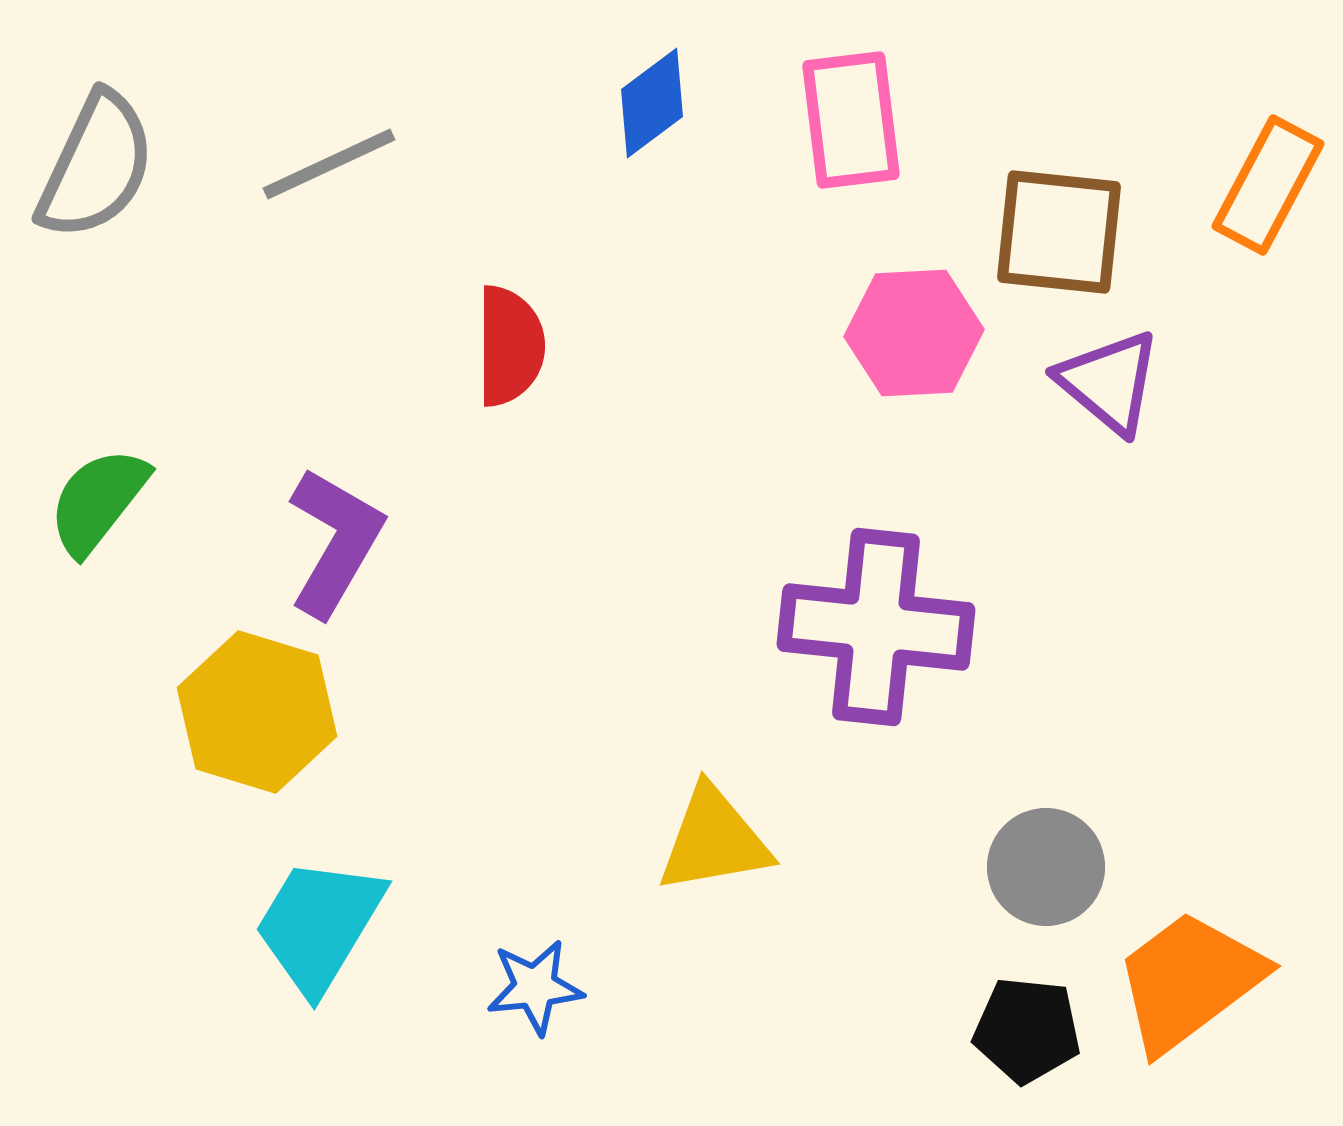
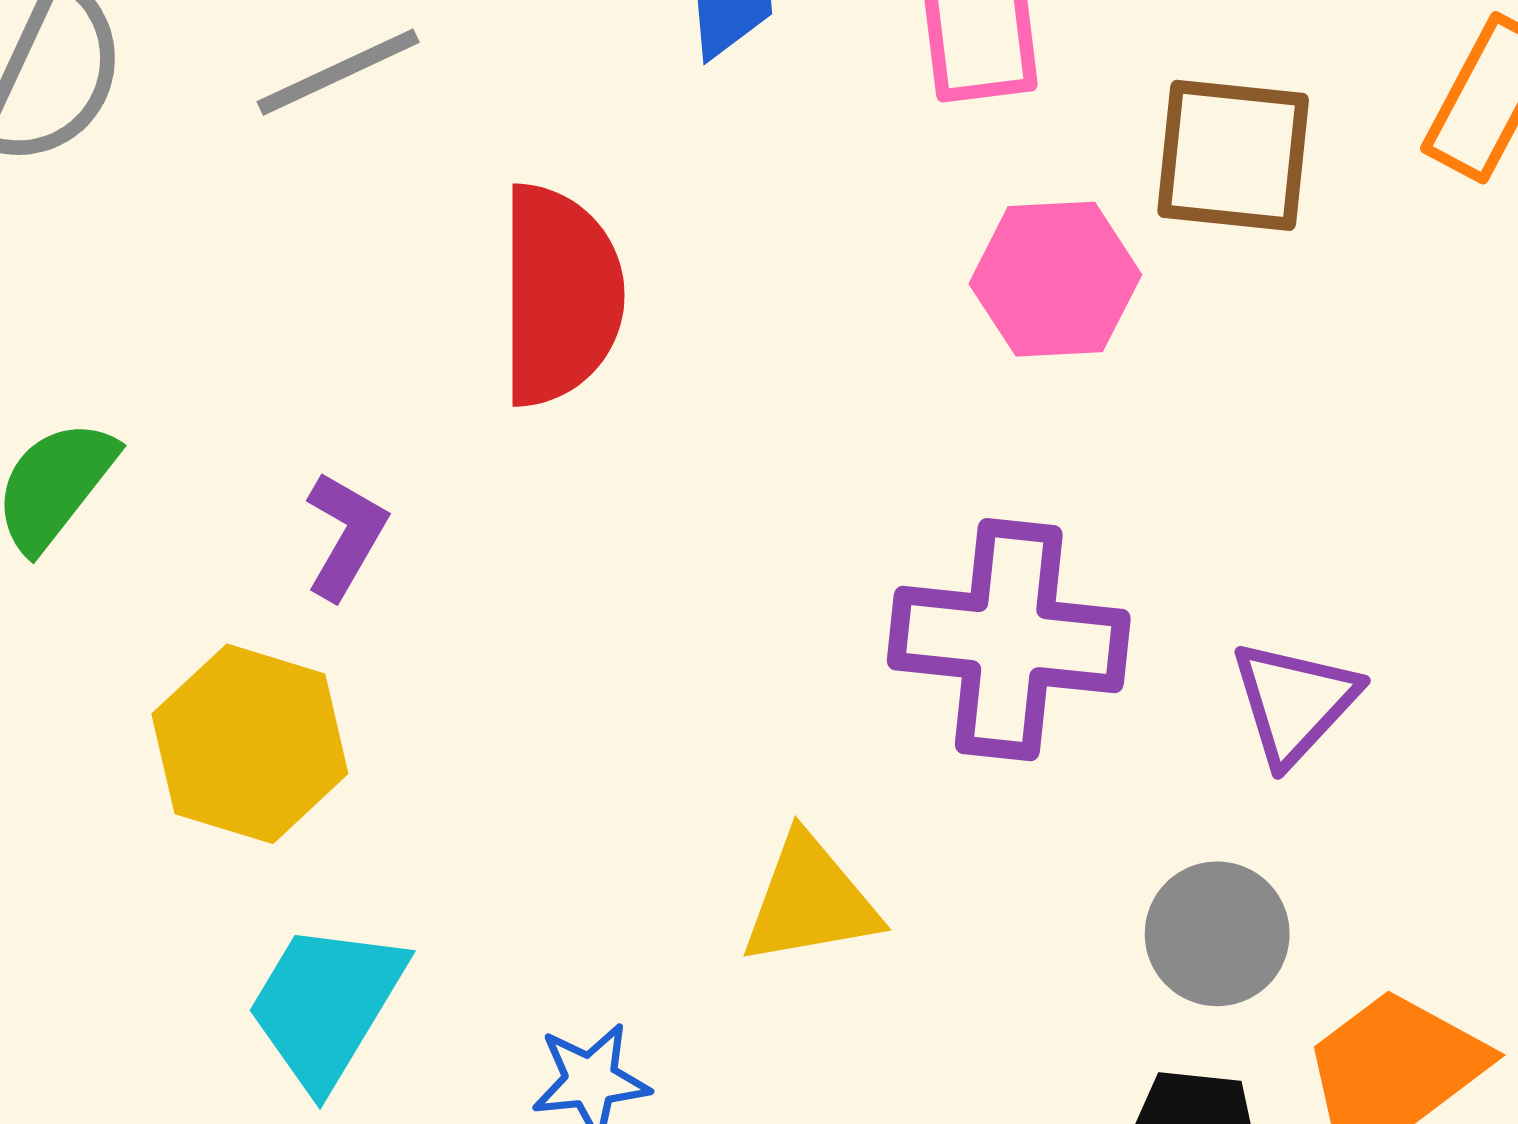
red semicircle: (510, 346) -> (560, 295), size x1.5
purple triangle: (1109, 382) -> (1294, 702), moved, turned 33
purple L-shape: (335, 542) -> (346, 535), size x0.7

